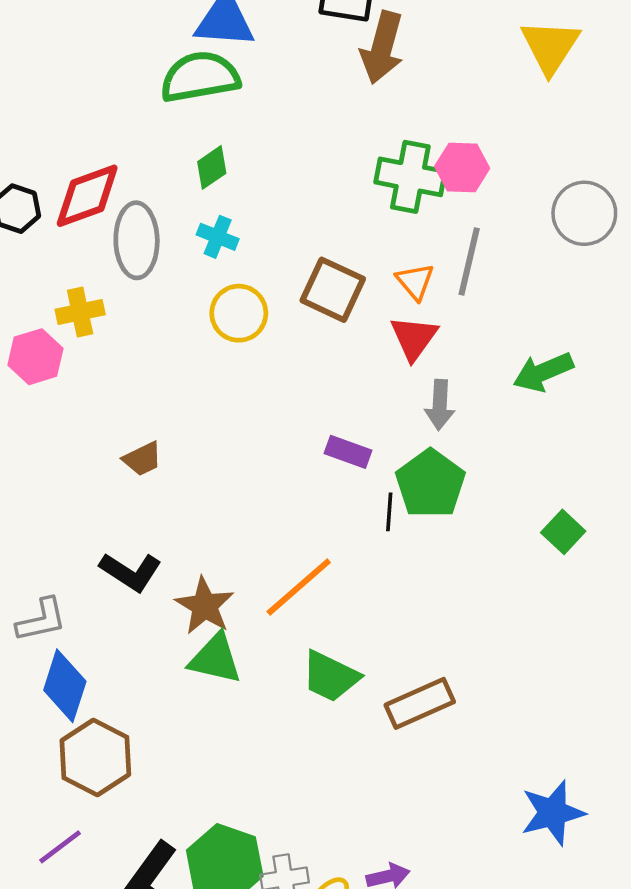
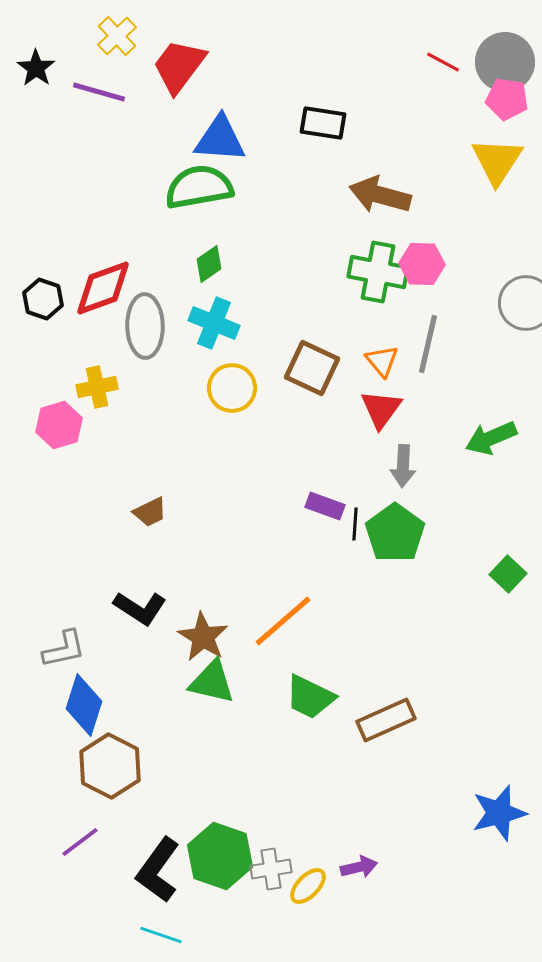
brown arrow: (382, 48) -> (380, 195), moved, turned 90
cyan cross: (218, 237) -> (214, 323), size x1.4
black line: (389, 512) -> (355, 524), moved

